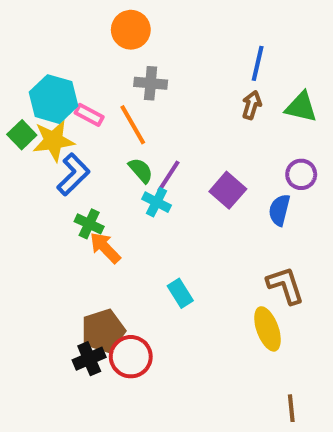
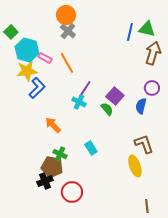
gray cross: (151, 83) -> (68, 31), moved, turned 35
brown arrow: (252, 105) -> (153, 53), moved, size x1.6
green triangle: (301, 107) -> (147, 29), moved
green square: (22, 135) -> (11, 32), moved
green semicircle: (141, 170) -> (107, 109), moved
green cross: (89, 224) -> (60, 154), moved
brown pentagon: (103, 331) -> (52, 167), turned 30
red circle: (131, 357) -> (72, 192), moved

